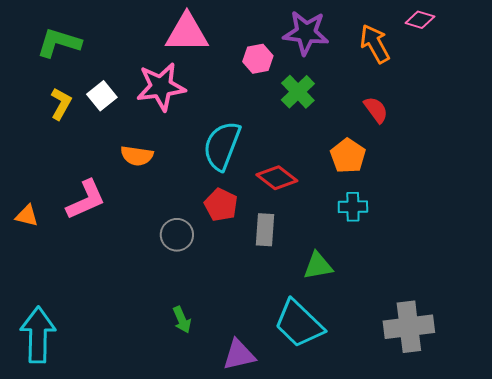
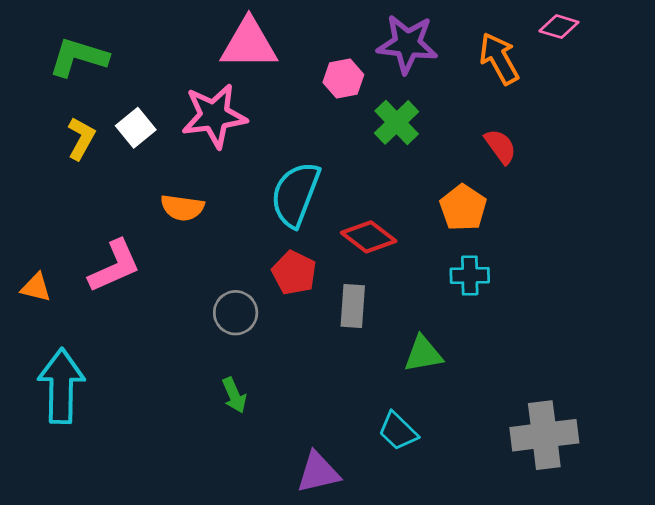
green arrow: (182, 320) -> (234, 395), moved
cyan trapezoid: (299, 324) -> (398, 431), size x0.6
cyan arrow: (38, 335) -> (61, 386), moved

